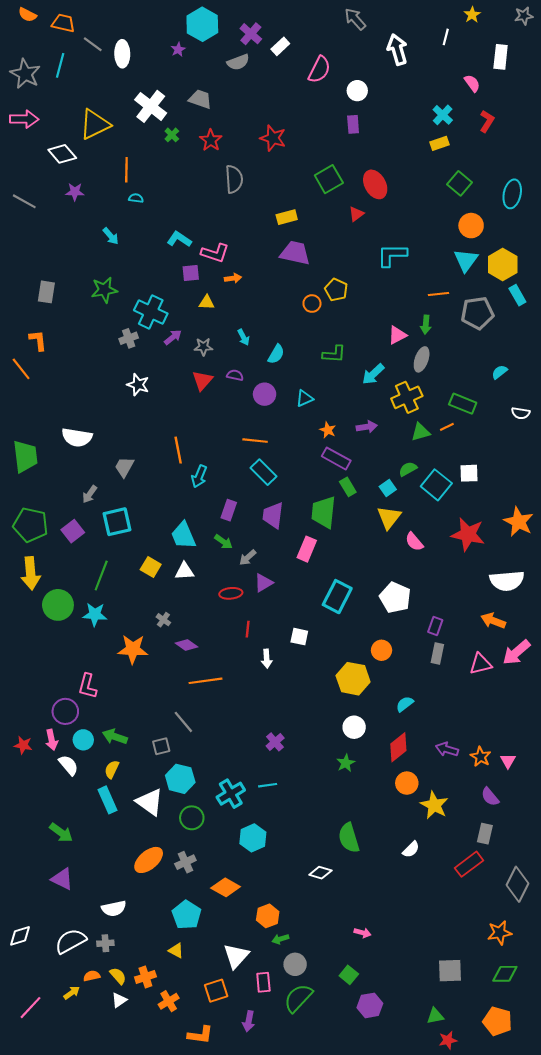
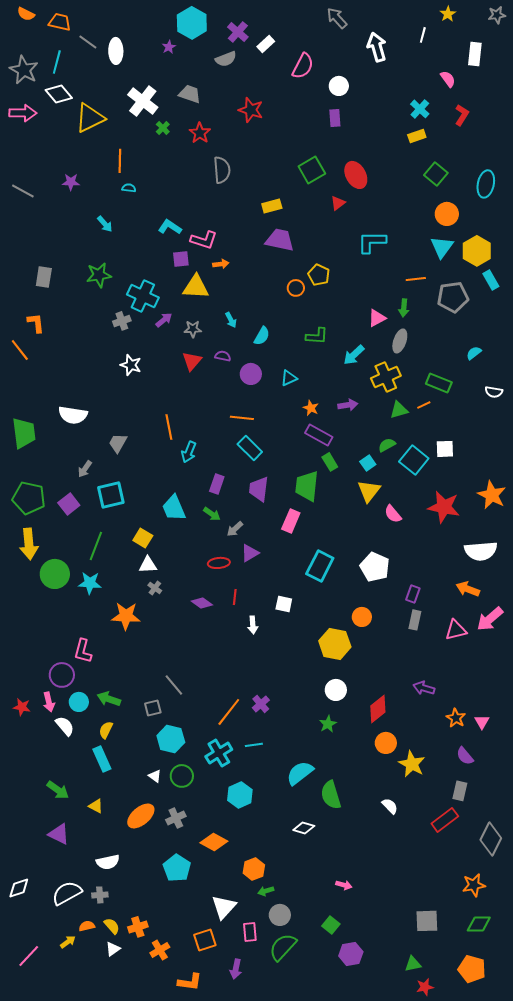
red star: (273, 138) -> (251, 110), moved
white diamond: (62, 154) -> (59, 94), moved
yellow triangle: (207, 302) -> (196, 287), size x1.8
white triangle: (184, 571) -> (148, 565), moved
purple diamond: (187, 645) -> (202, 603), moved
orange line: (206, 681) -> (229, 712), moved, turned -44
cyan semicircle: (405, 704) -> (300, 773), moved, size x1.6
purple arrow: (447, 749) -> (424, 688), moved
white triangle: (150, 802) -> (155, 776), moved, size x0.5
white semicircle: (411, 849) -> (390, 806), turned -90
yellow triangle: (176, 951) -> (96, 806), moved

